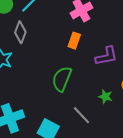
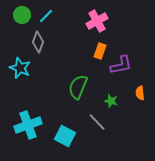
orange rectangle: (74, 41) -> (100, 51), moved
green star: (105, 97) -> (111, 101), moved

